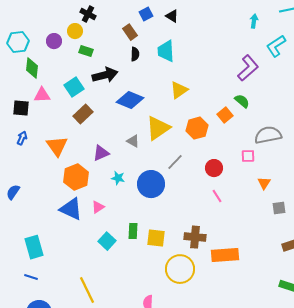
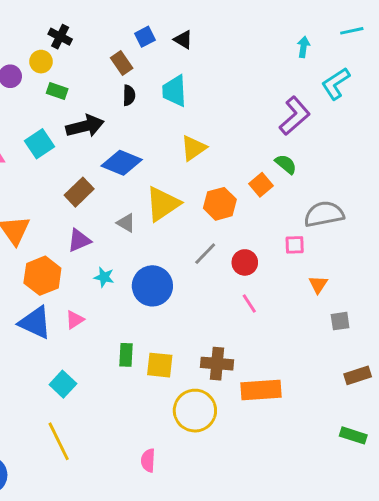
brown rectangle: (83, 114) -> (79, 192), moved
gray line: (175, 162) -> (205, 254), moved
cyan square: (107, 241) -> (63, 384), moved

